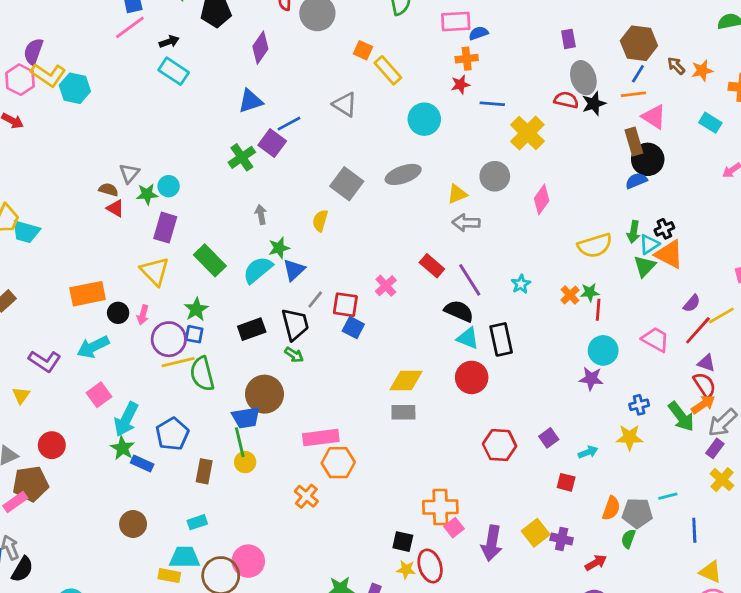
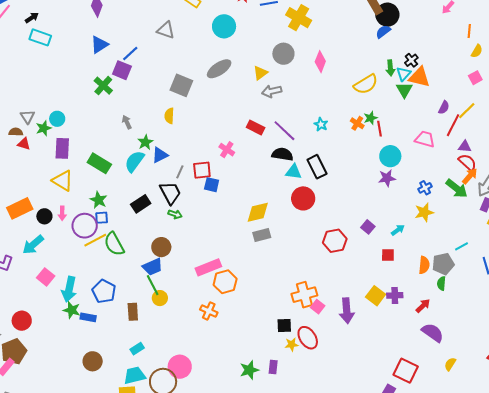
blue triangle: (294, 270) -> (160, 155), turned 30
brown circle: (264, 394) -> (161, 247), size x0.7

